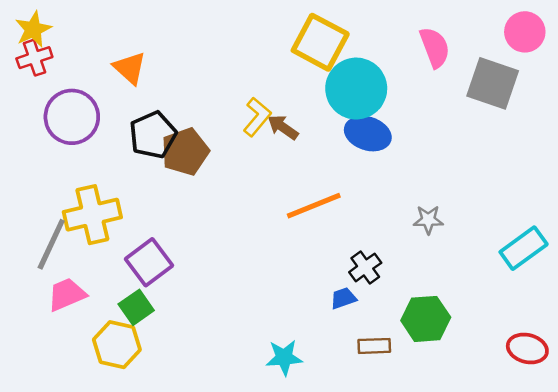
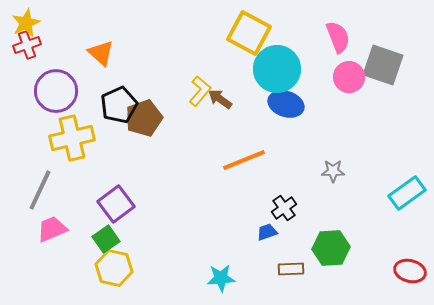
pink circle: (525, 32) -> (349, 77), moved
yellow cross: (92, 215) -> (72, 138), moved
yellow hexagon: (117, 345) -> (114, 268), moved

